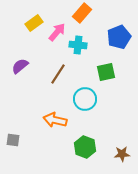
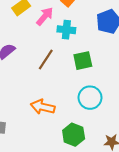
green square: (106, 72) -> (83, 61), moved
cyan circle: (85, 99) -> (90, 98), moved

